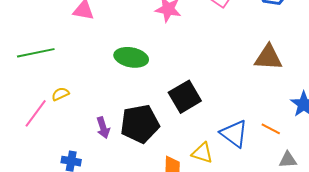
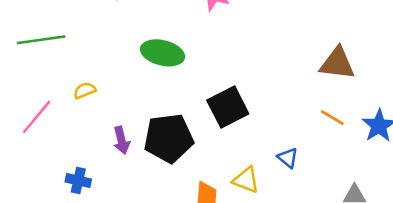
yellow semicircle: (60, 94) -> (85, 90), moved
orange line: (271, 129) -> (332, 117), moved
blue triangle: (234, 134) -> (288, 158), size x0.6

